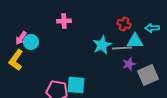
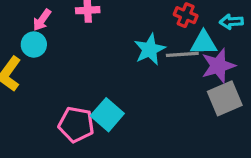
pink arrow: (21, 38) -> (42, 20), moved
purple star: (129, 64) -> (218, 66), moved, size x1.5
cyan square: (76, 85) -> (107, 115), turned 36

